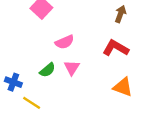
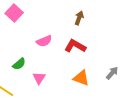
pink semicircle: (65, 42) -> (44, 41), moved
pink triangle: (72, 68) -> (39, 78), moved

